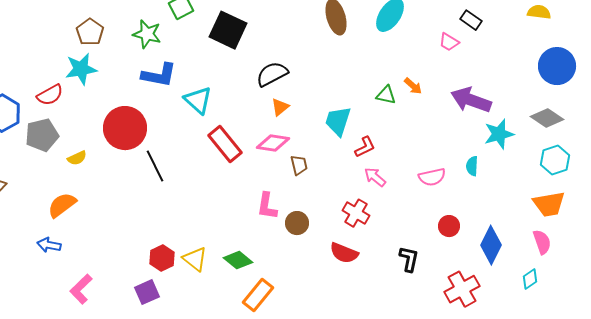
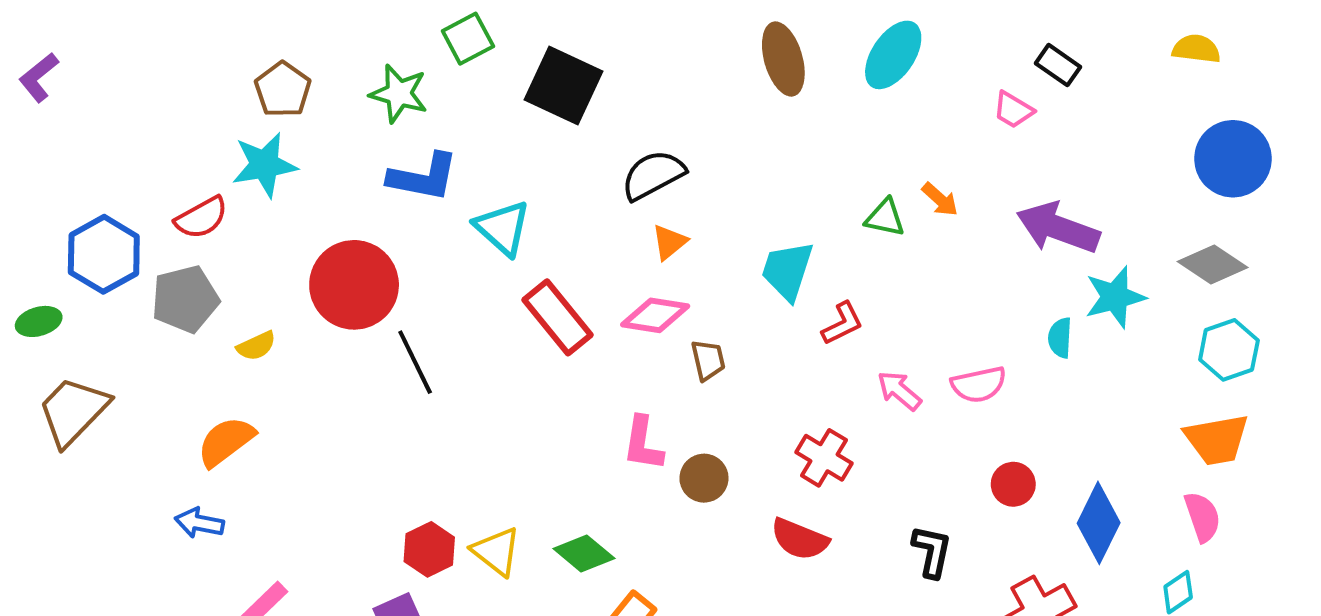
cyan semicircle: (472, 166) -> (1060, 338), moved
pink arrow: (375, 177) -> (899, 391), moved

